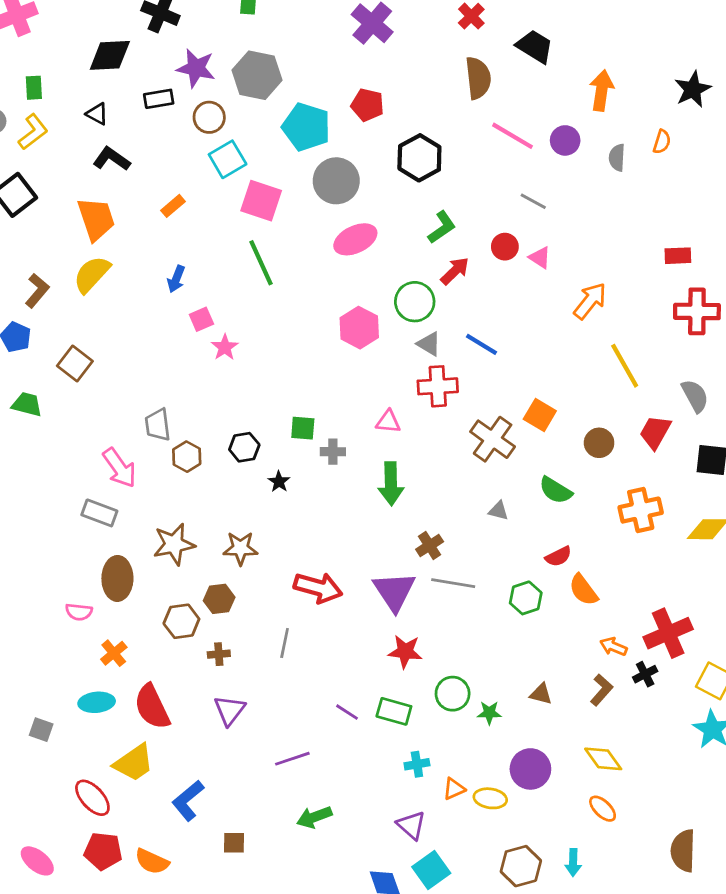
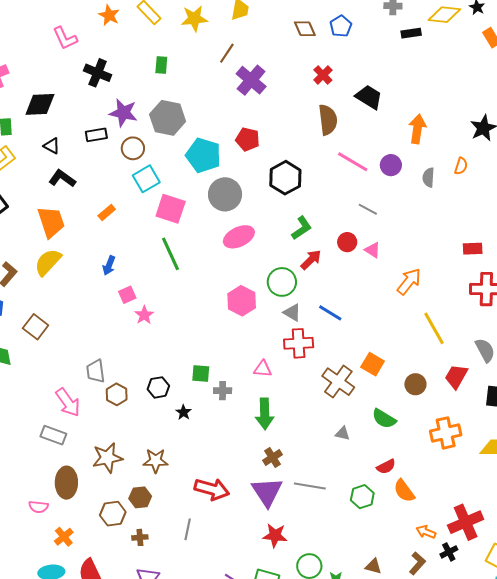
black diamond: (110, 55) -> (40, 104), moved
brown cross: (430, 545) -> (273, 458), moved

